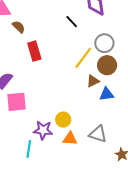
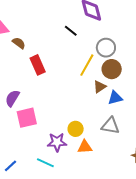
gray triangle: (98, 134) -> (110, 126), moved
cyan line: (29, 149) -> (45, 163), turned -66

